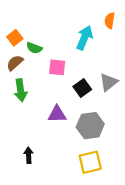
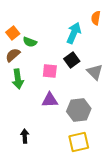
pink square: (57, 67) -> (50, 71), moved
gray triangle: (108, 82) -> (95, 72), turned -36
black square: (82, 88) -> (72, 60), moved

